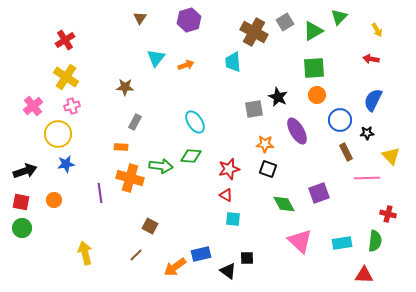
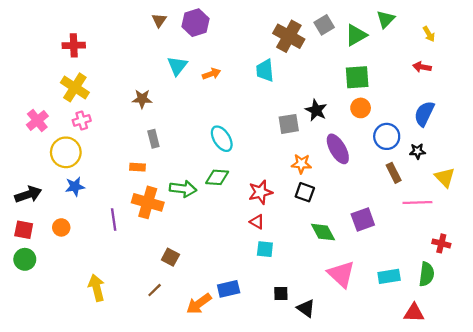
purple hexagon: (189, 20) -> (196, 23), moved
red cross: (65, 40) -> (74, 45), turned 30
gray rectangle: (135, 122) -> (153, 139), turned -42
black triangle: (228, 271) -> (306, 308), moved

